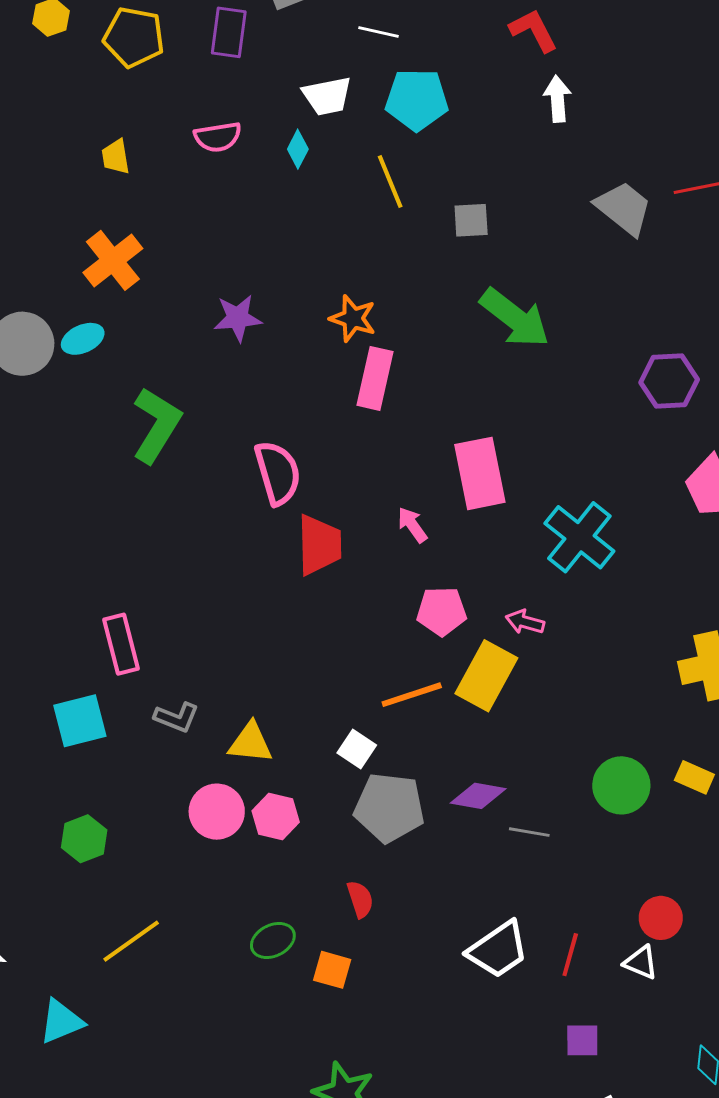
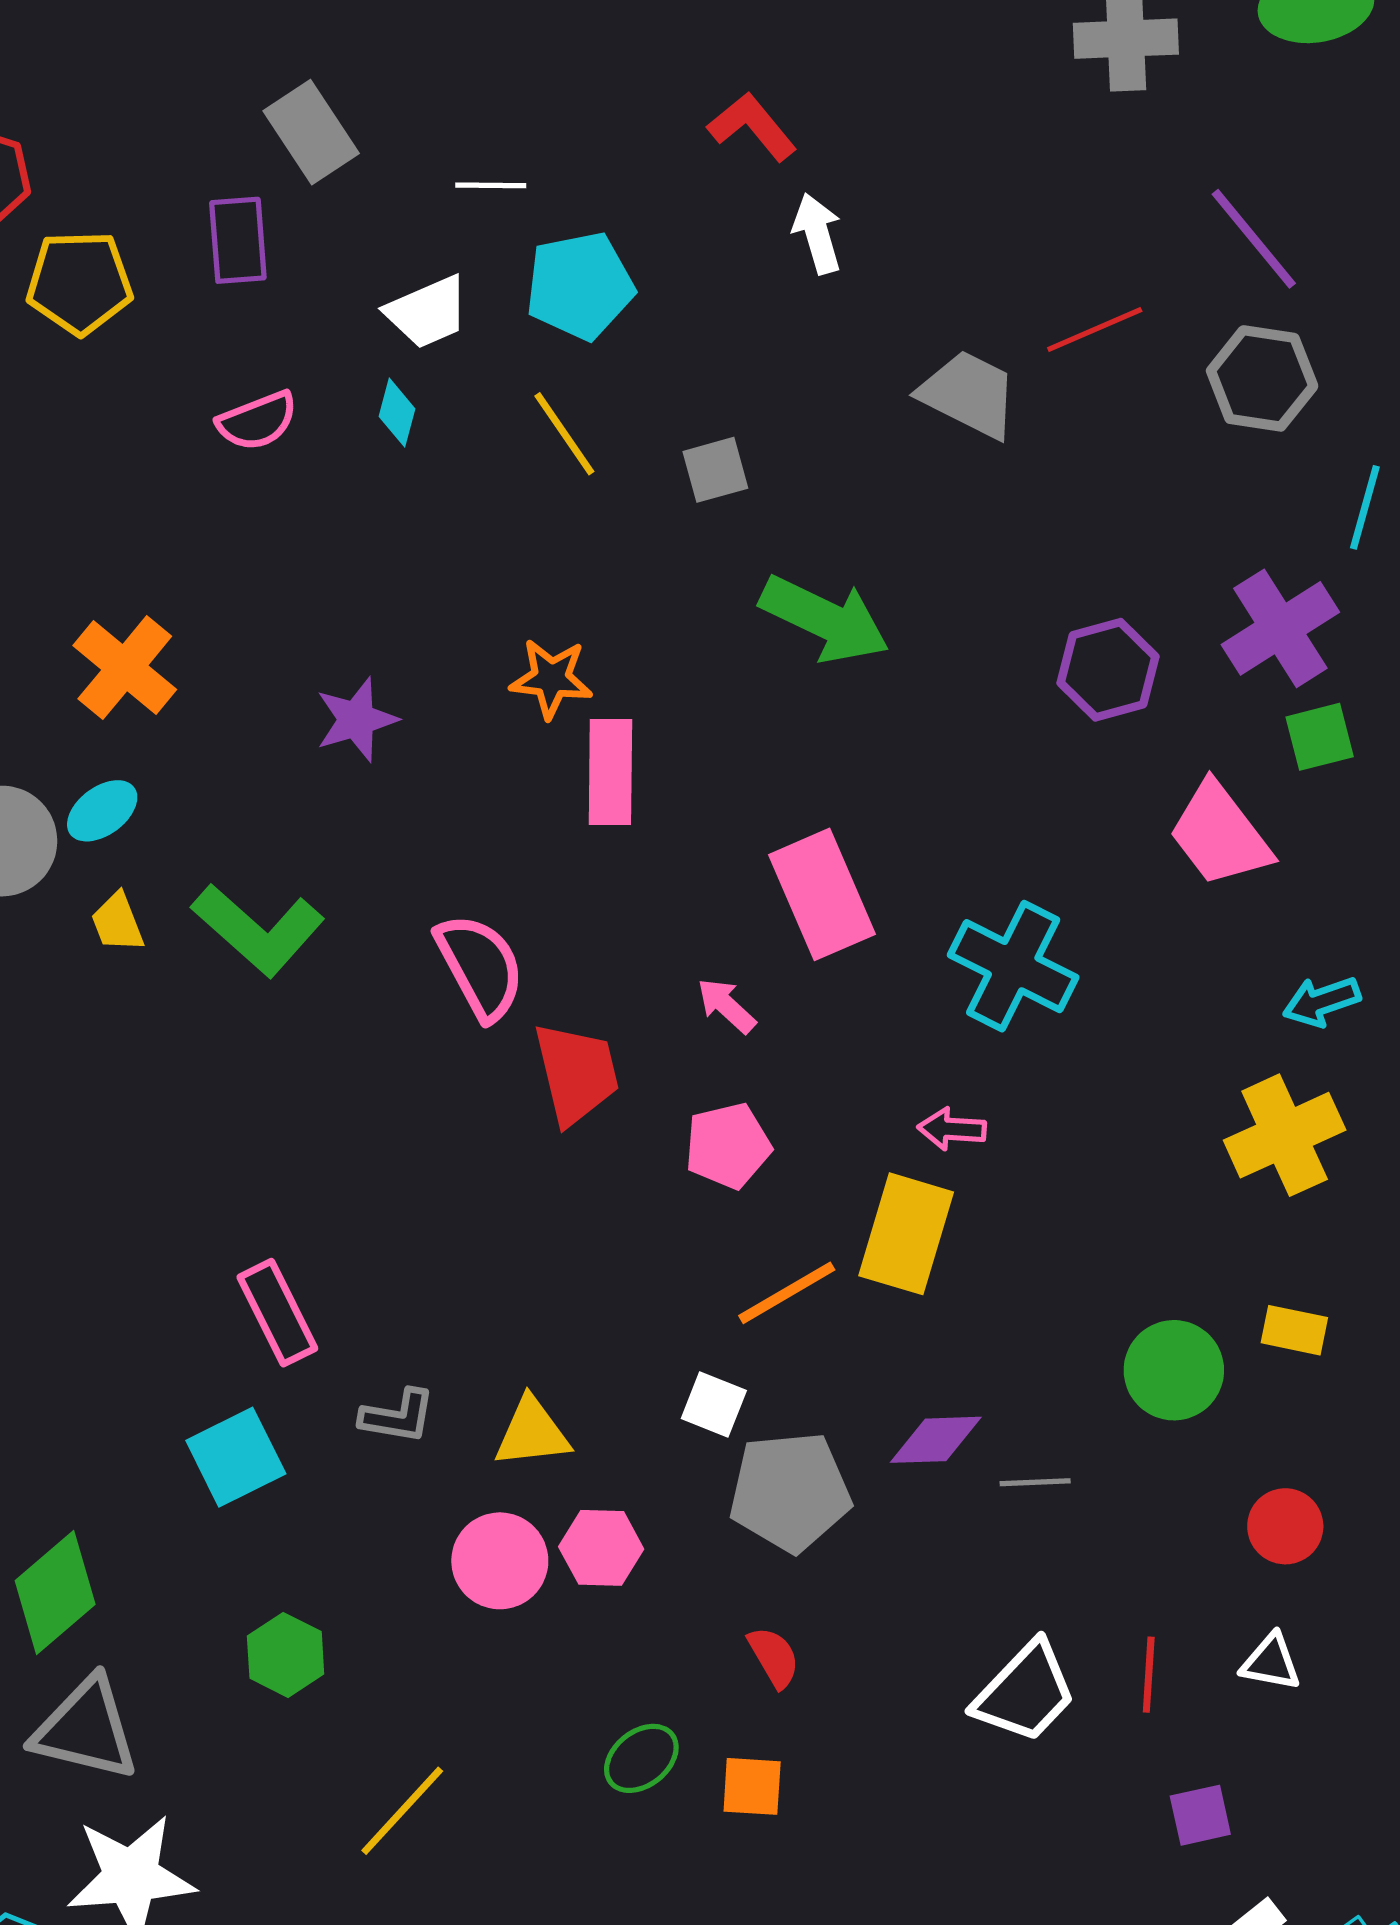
yellow trapezoid: (116, 157) -> (117, 922), moved
green L-shape: (157, 425) -> (258, 930), turned 112
pink pentagon: (442, 611) -> (728, 1146), moved
red circle: (661, 918) -> (1285, 1526), moved

